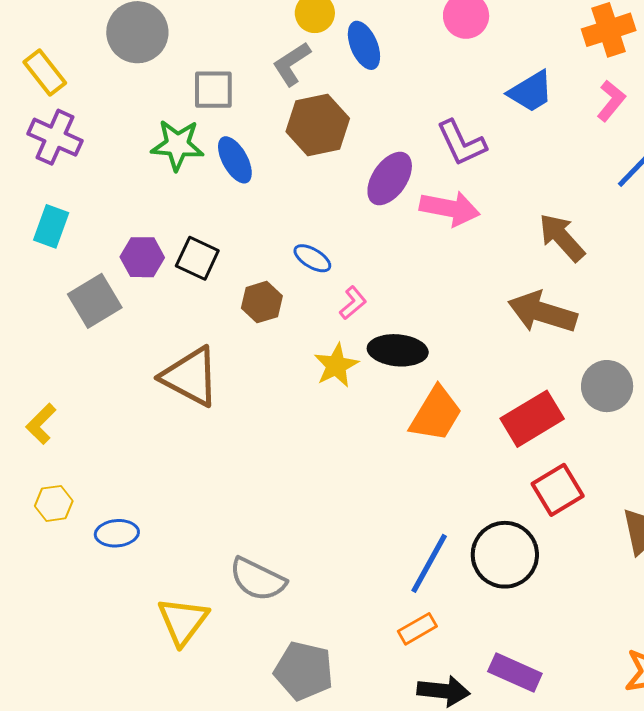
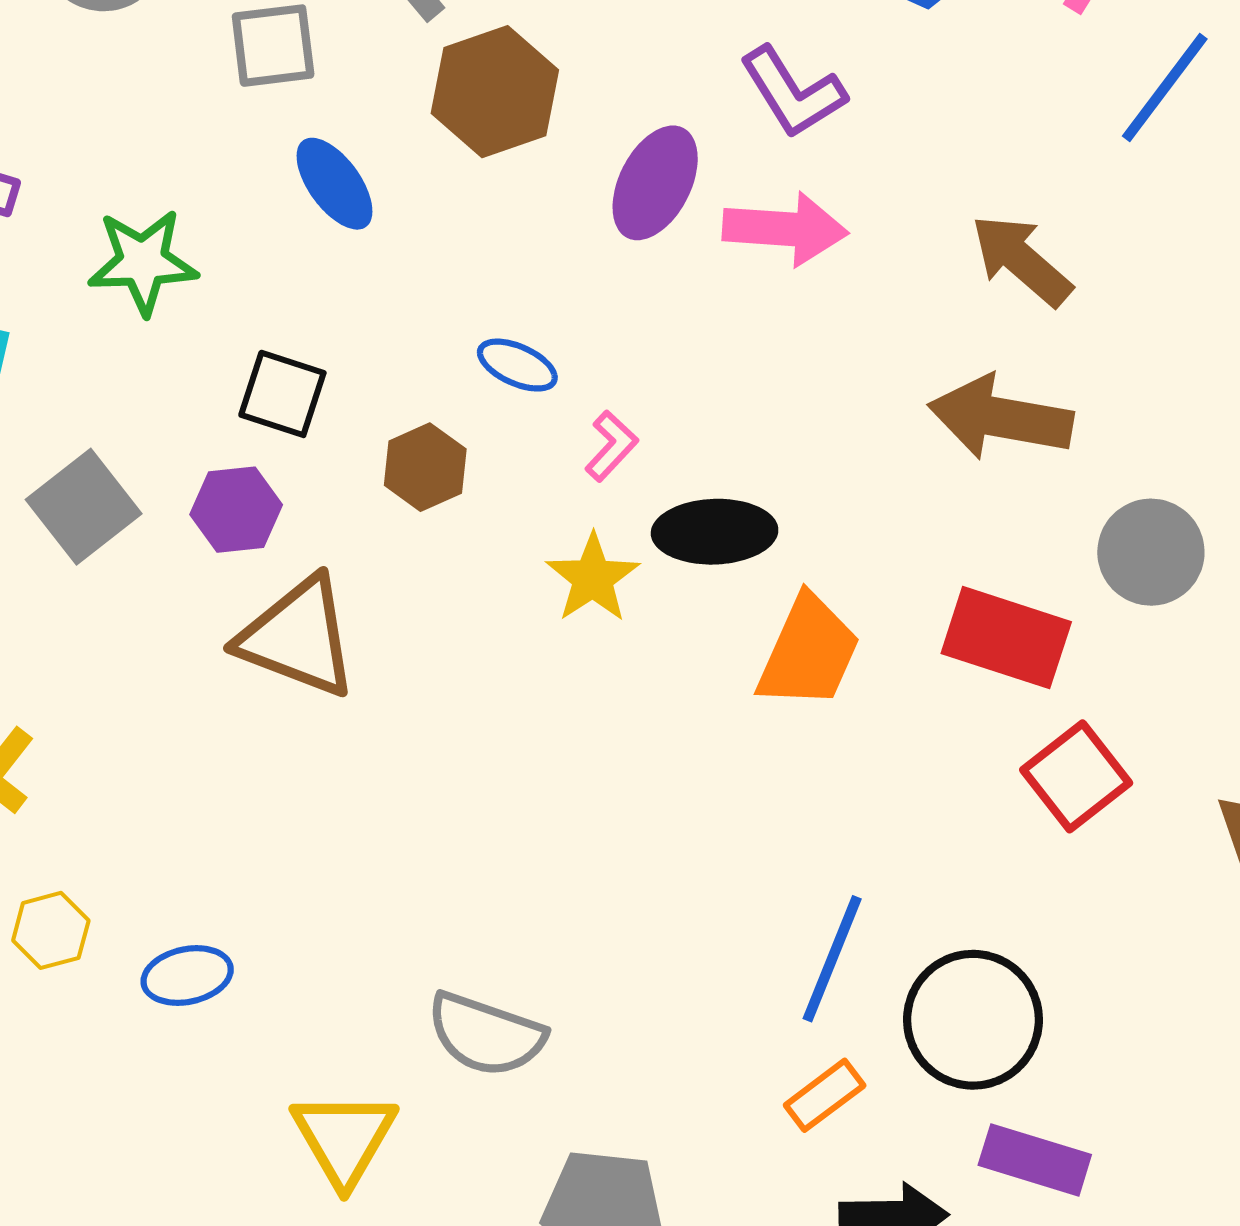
green star: (177, 145) -> (143, 262), moved
purple hexagon: (142, 257) -> (236, 510), moved
red rectangle: (532, 419) -> (1006, 638), turned 56
black circle: (505, 555) -> (973, 1020), moved

